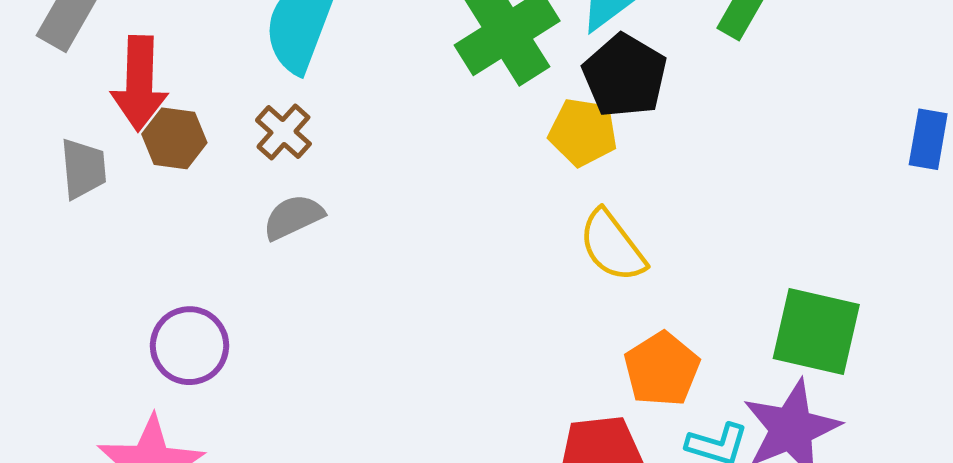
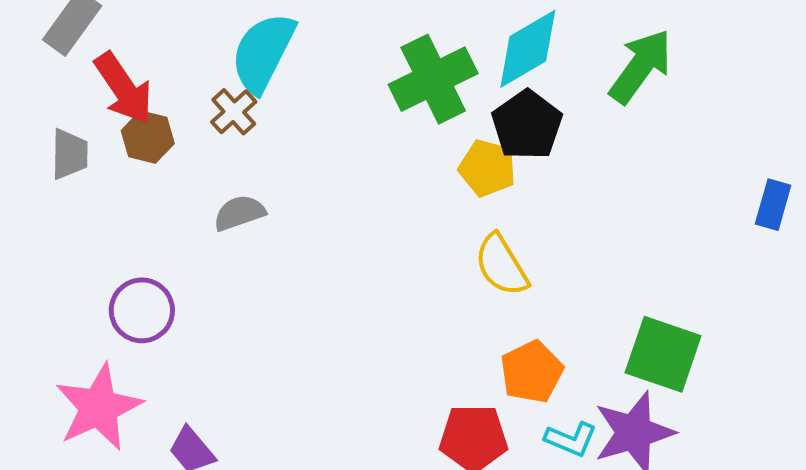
red arrow: (139, 83) -> (124, 88), turned -42
brown cross: (283, 132) -> (234, 112), moved

